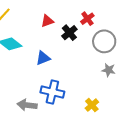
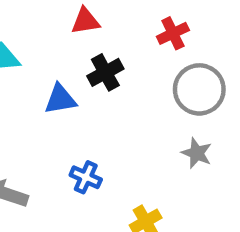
black cross: (69, 33) -> (105, 72), moved
blue cross: (52, 92) -> (86, 177), moved, size x0.6

